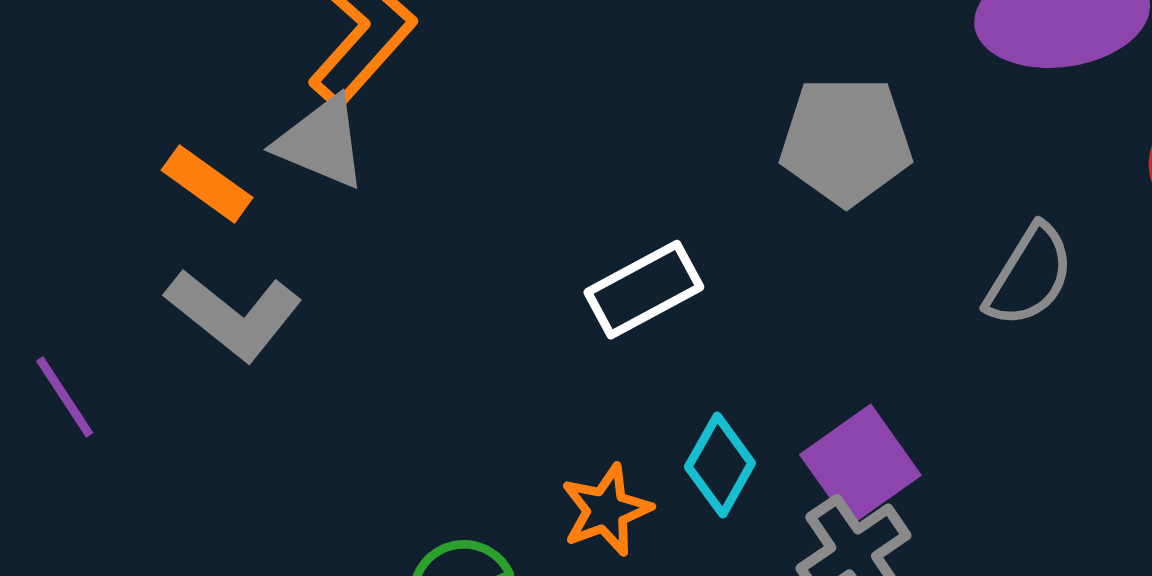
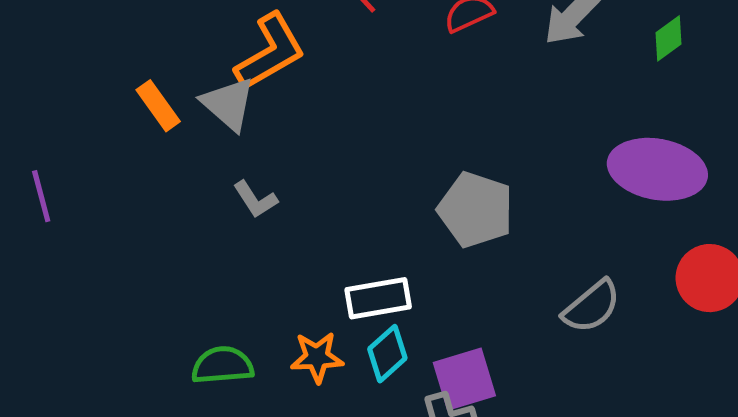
gray pentagon: (846, 141) -> (476, 210), moved
white rectangle: (644, 290) -> (378, 298), moved
gray L-shape: (234, 315) -> (255, 199), moved, size x0.6

